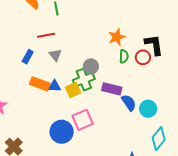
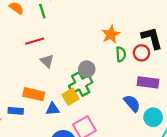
blue rectangle: (28, 57) -> (16, 111), moved, turned 72
blue triangle: (54, 86) -> (53, 109), moved
purple rectangle: (112, 89) -> (148, 82), moved
cyan circle: (148, 109) -> (153, 117), moved

